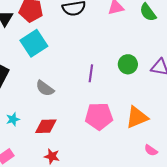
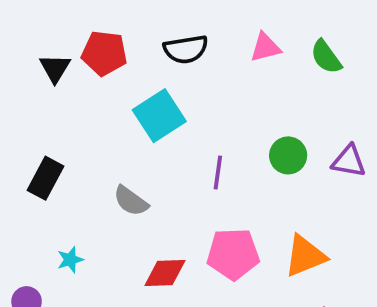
cyan square: (34, 43) -> (159, 116), moved
red diamond: (46, 126) -> (165, 273), moved

